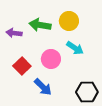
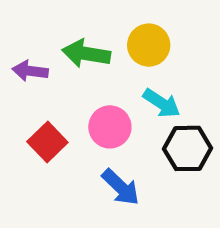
blue arrow: (43, 87) -> (121, 187), moved
black hexagon: (87, 92) -> (188, 148), moved

